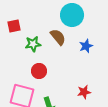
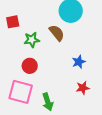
blue star: (86, 46) -> (79, 62), moved
red circle: (39, 71) -> (30, 66), moved

